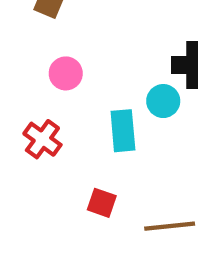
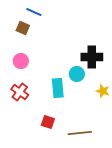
pink circle: (66, 73) -> (21, 61), moved

